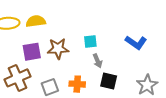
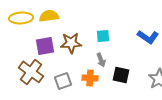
gray arrow: (97, 61) -> (101, 60), moved
brown cross: (17, 78) -> (31, 72), turned -30

